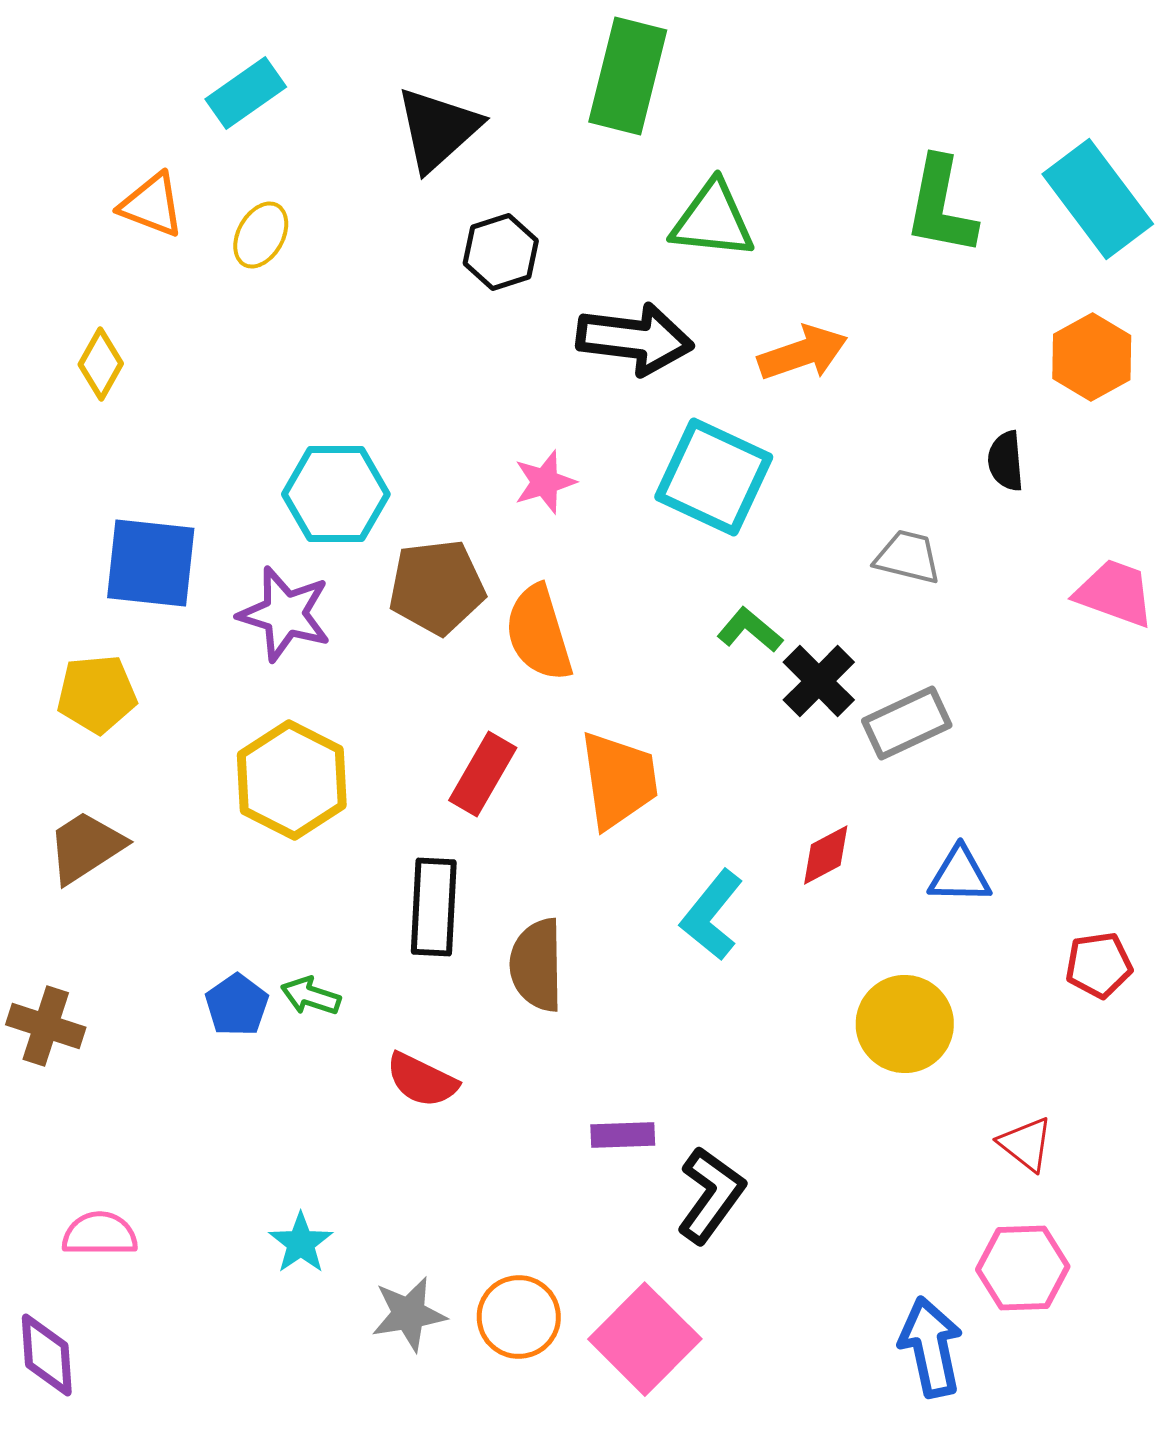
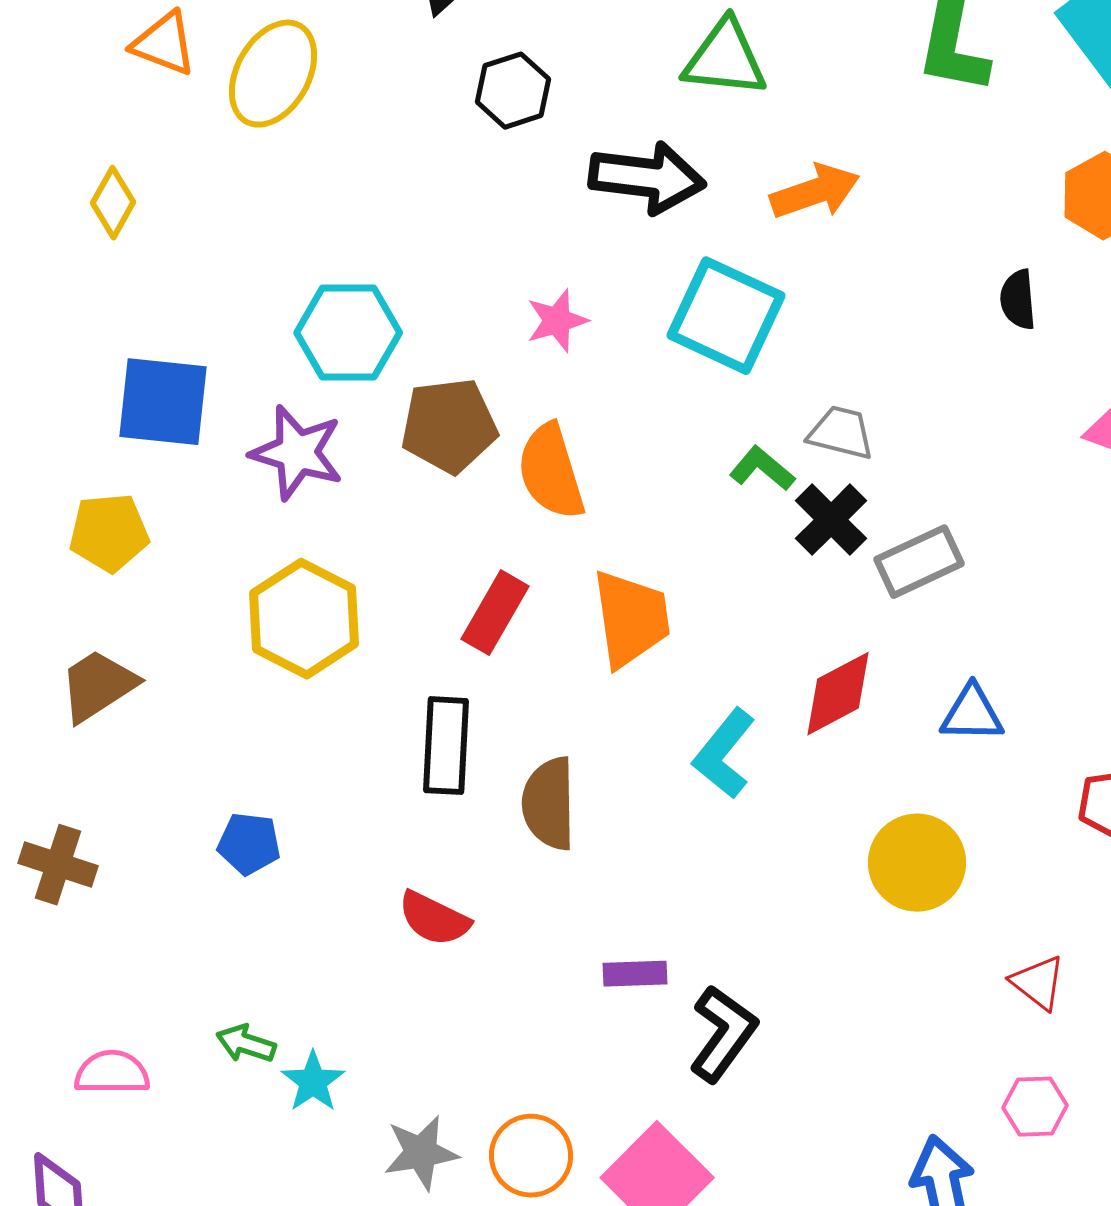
yellow ellipse: (261, 235) -> (273, 74), size x1.6
gray trapezoid: (908, 557) -> (841, 433), moved
red diamond: (826, 855) -> (838, 694), size x1.4
green arrow: (311, 996) -> (246, 1044), moved
blue pentagon: (237, 1005) -> (249, 844), turned -30
pink hexagon: (1023, 1268) -> (1035, 1107), size x0.7

